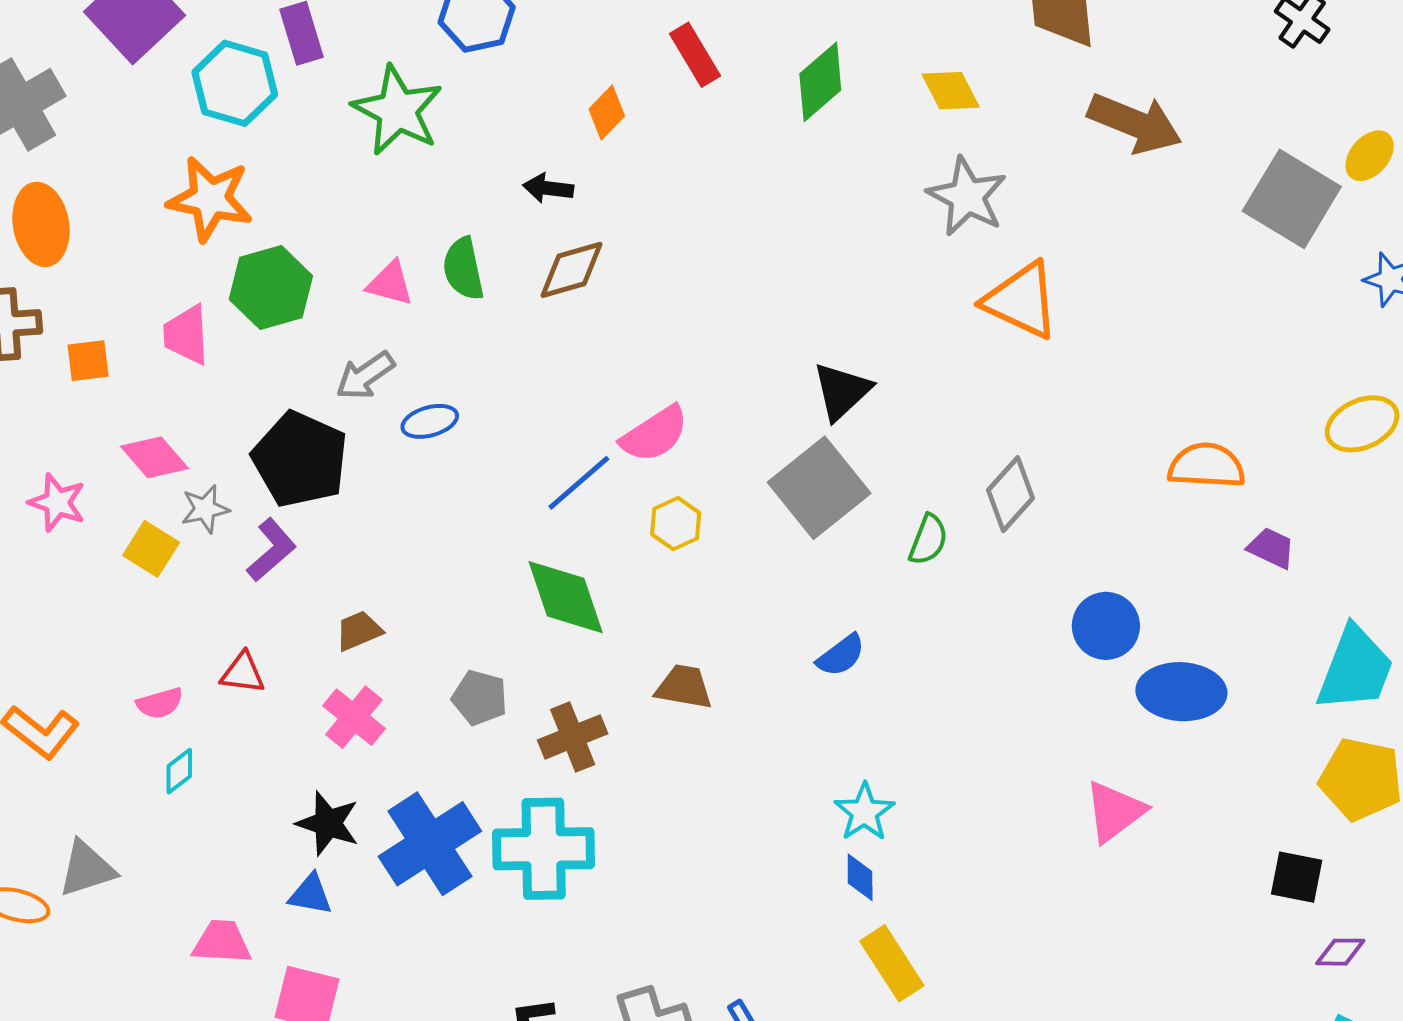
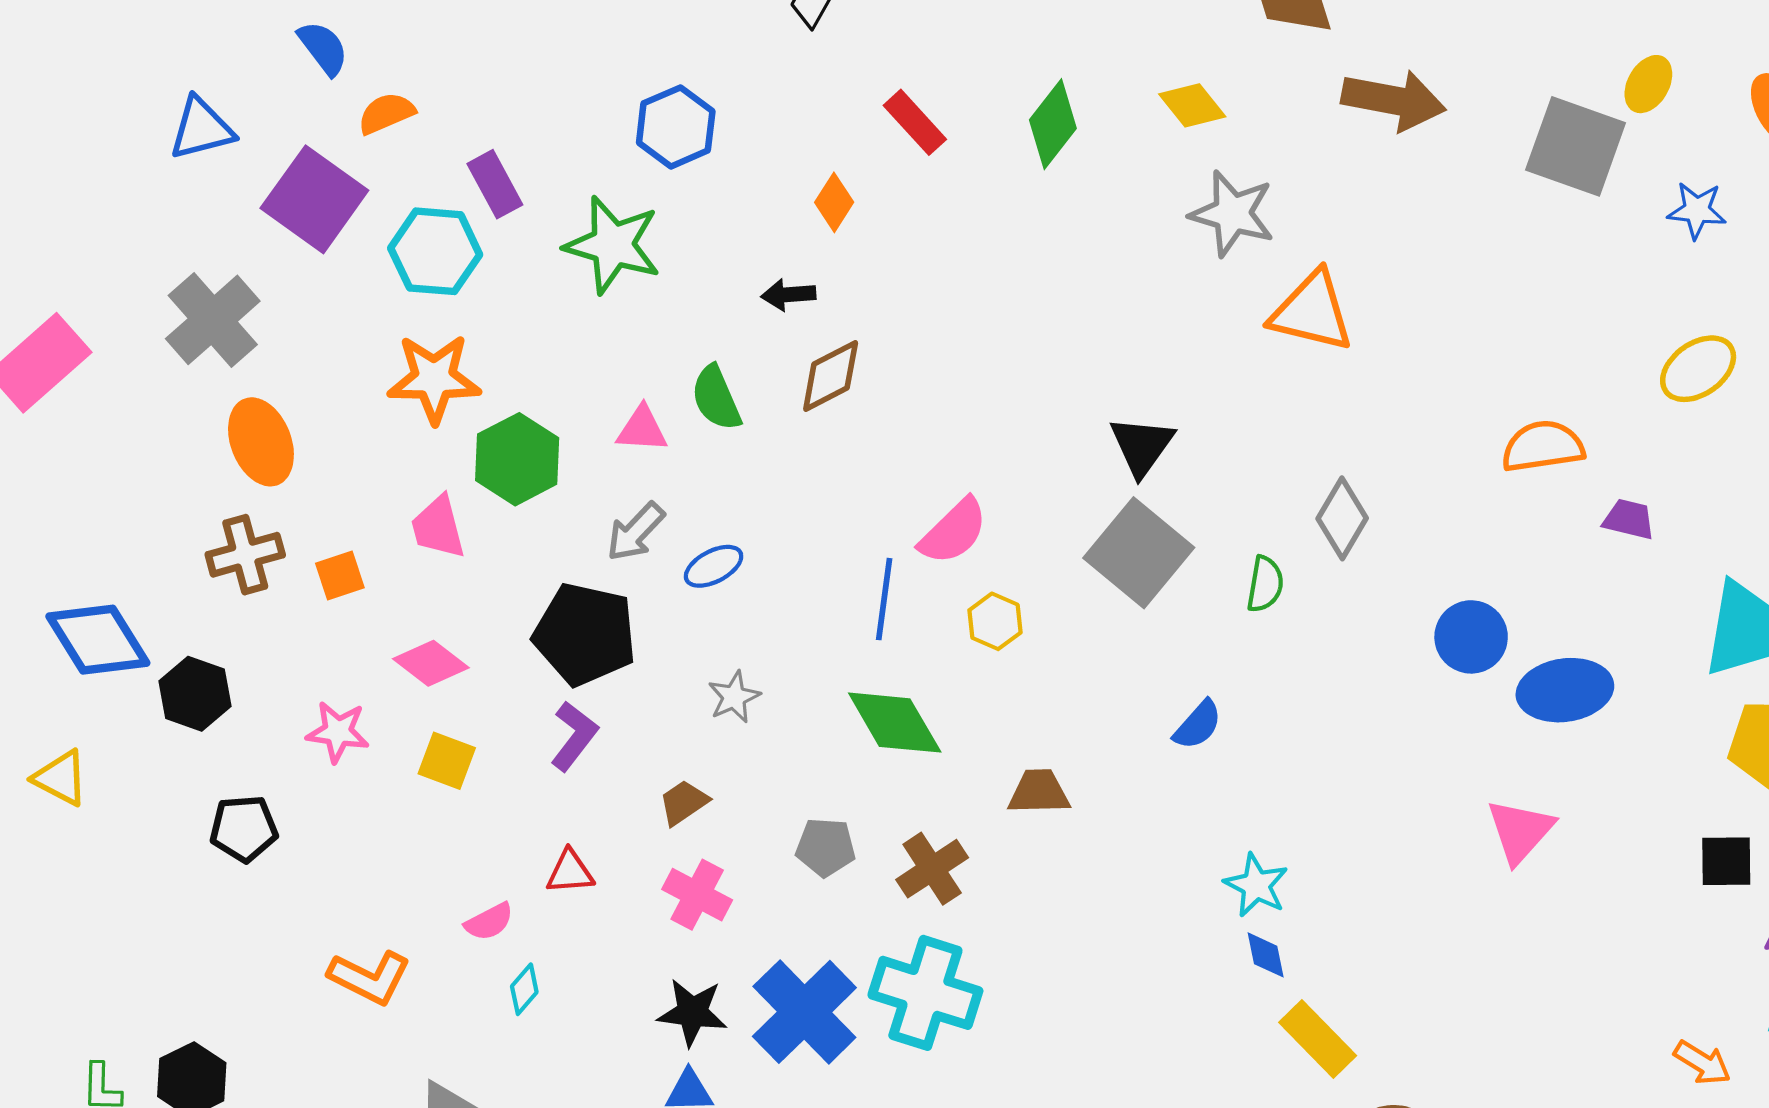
blue line: (579, 483) -> (884, 599), turned -30
gray star: (205, 509) -> (734, 697), moved
cyan cross: (544, 849) -> (925, 993), turned 30

